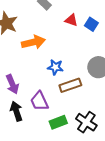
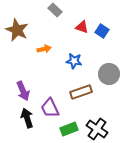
orange arrow: (33, 42) -> (44, 49), size x0.6
blue star: (55, 67) -> (74, 61), moved

